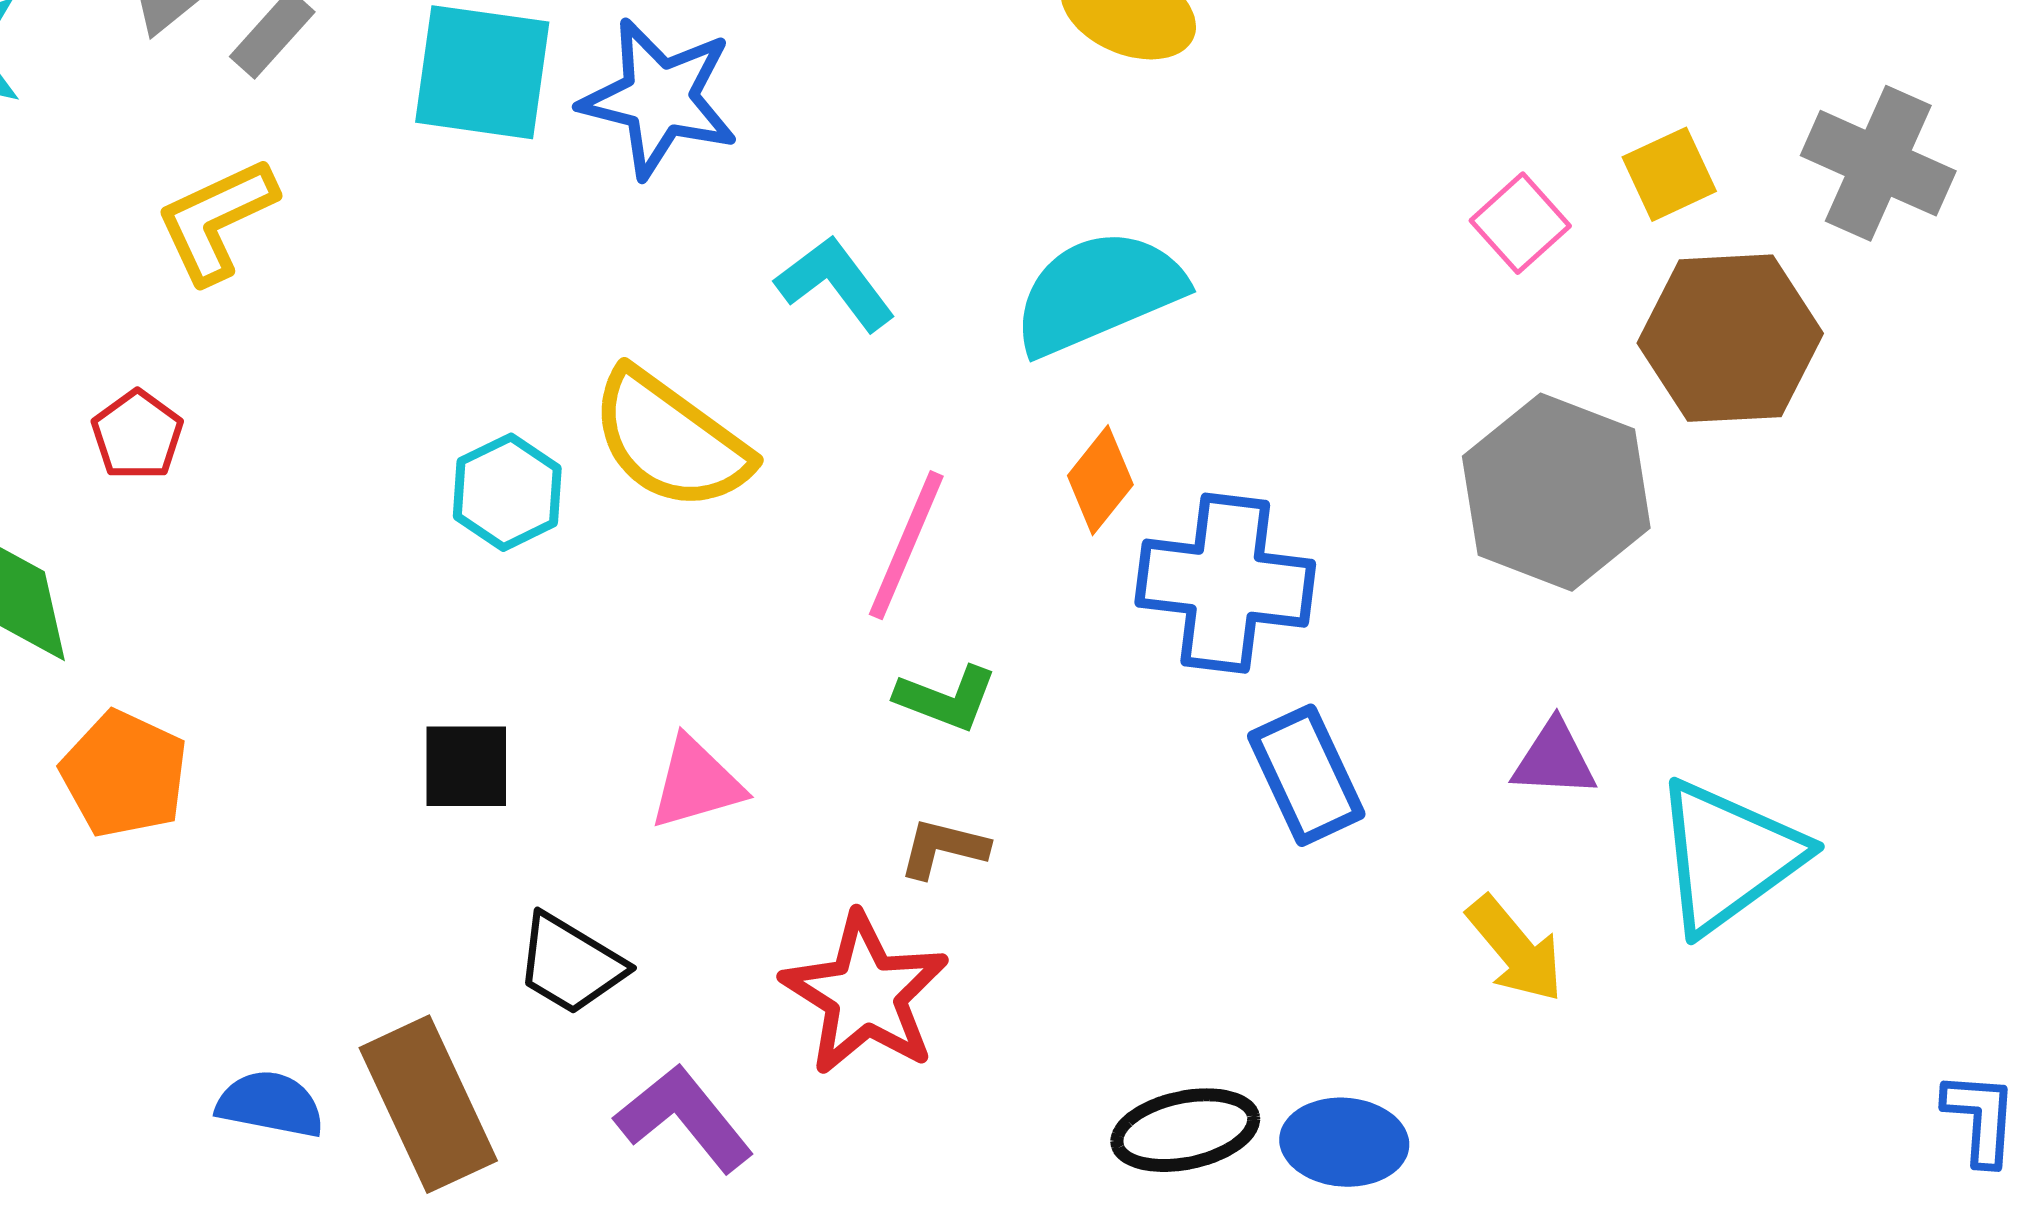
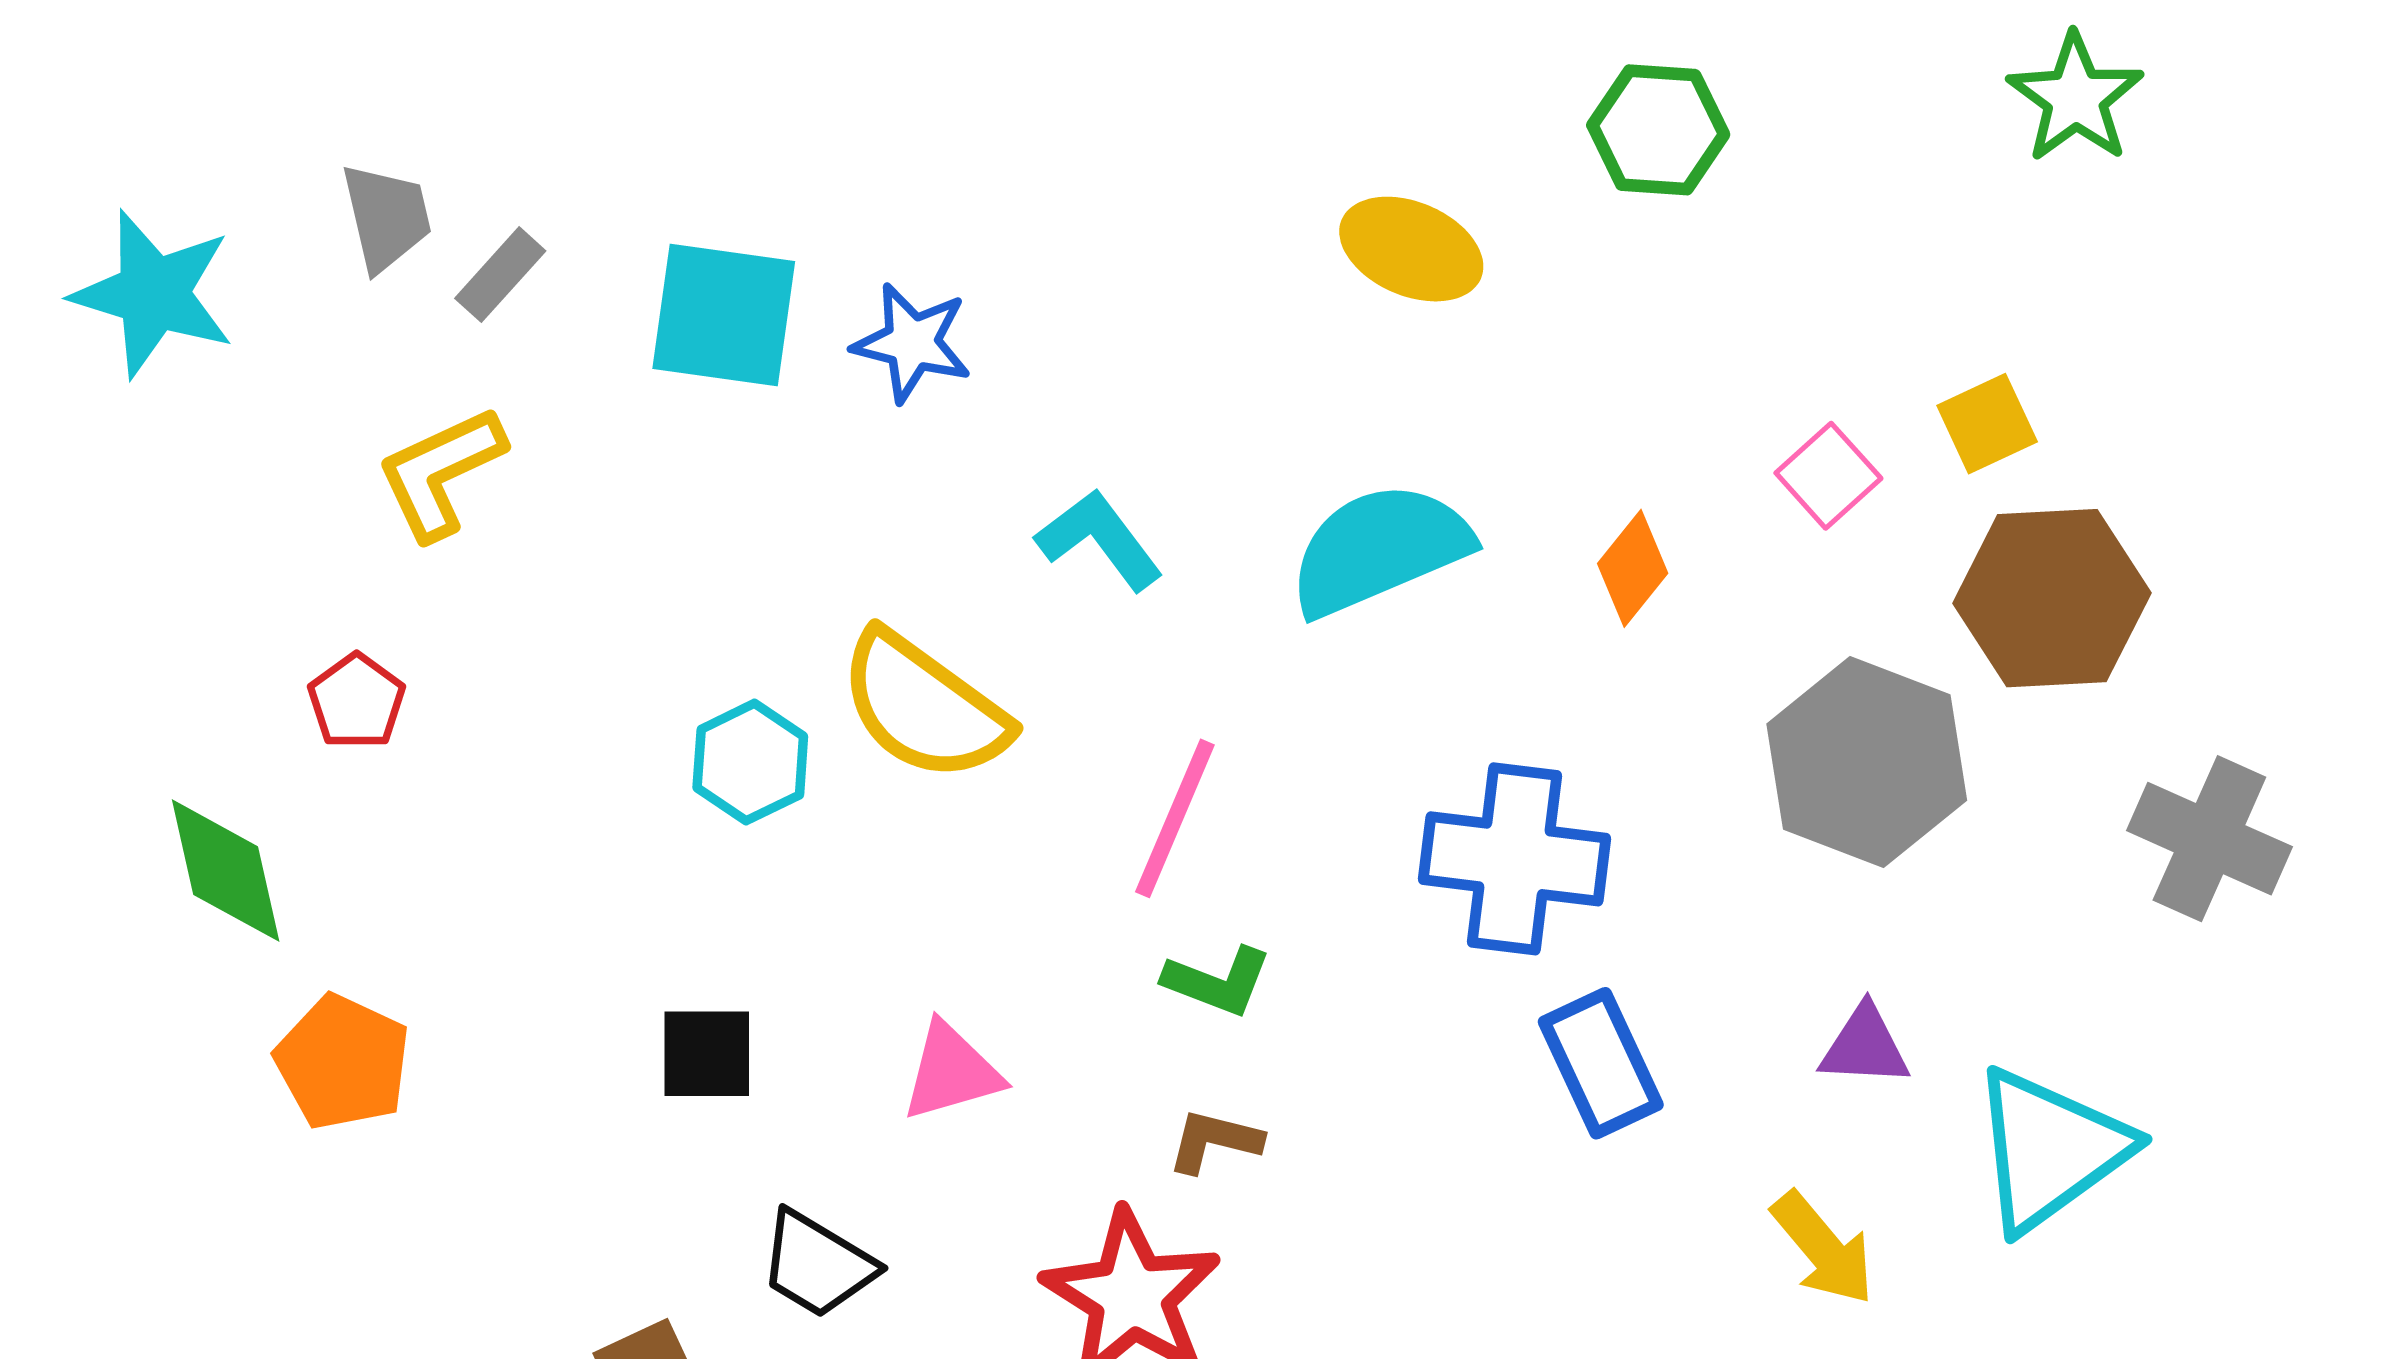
blue star: (659, 98) -> (912, 343), size x0.7
gray cross: (1878, 163) -> (2209, 839), moved
orange diamond: (1100, 480) -> (1633, 568), moved

